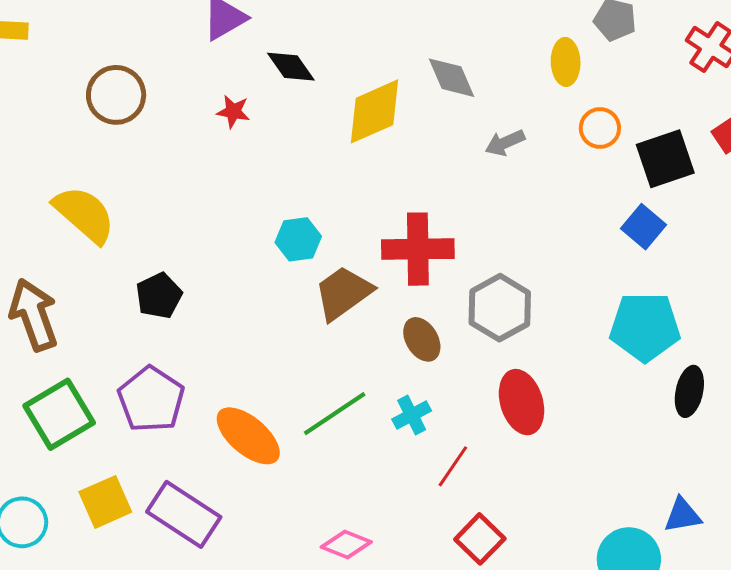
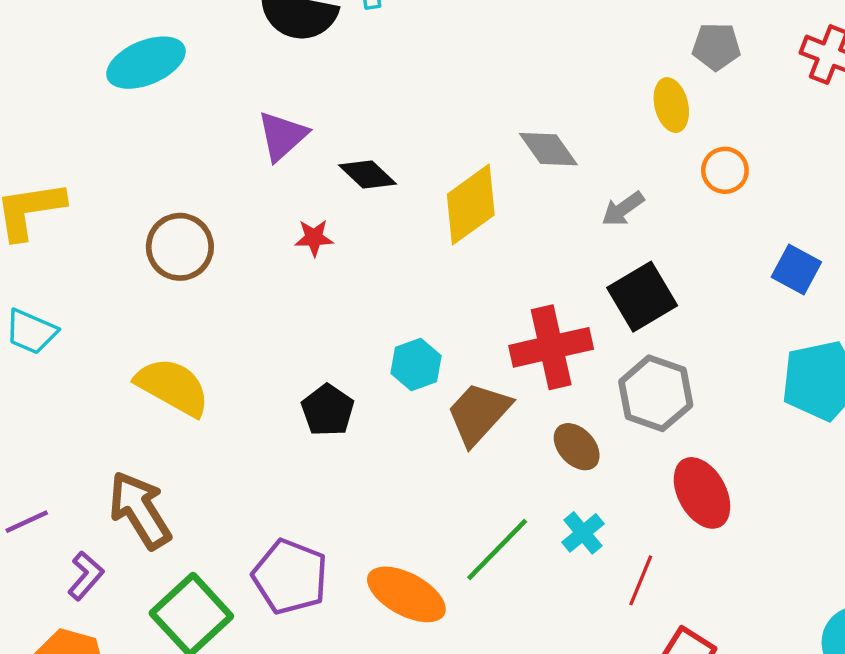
black square: (665, 159) -> (642, 297), moved
black pentagon: (159, 296) -> (328, 410), moved

